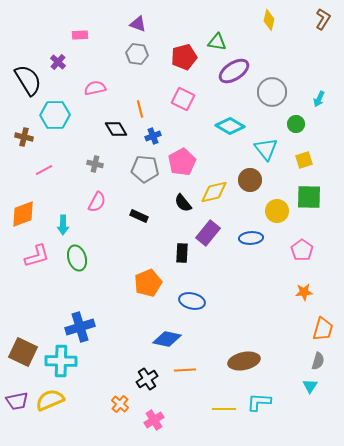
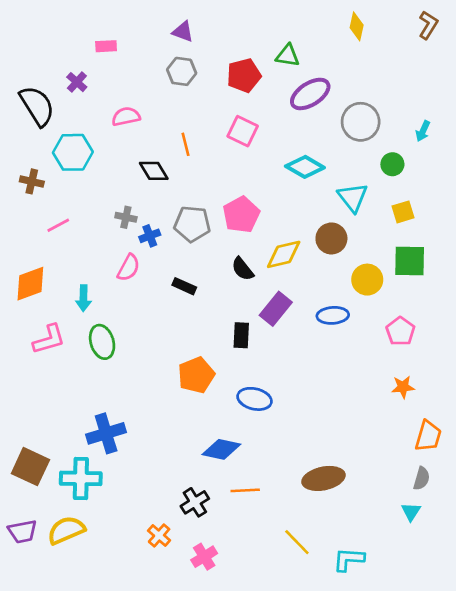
blue cross: (153, 136) -> (150, 236), moved
cyan L-shape: (259, 402) -> (349, 559), moved
yellow line: (224, 409) -> (297, 542), turned 45

